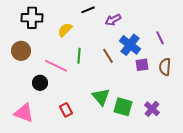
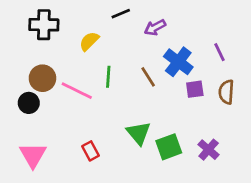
brown circle: (21, 51) -> (42, 78), moved
black circle: (40, 83) -> (29, 103), moved
green square: (123, 107) -> (169, 147), turned -36
pink triangle: (24, 113) -> (33, 155), turned 40

